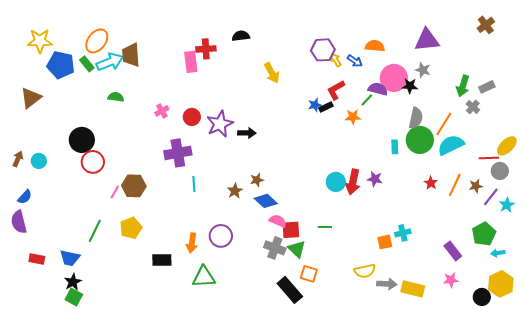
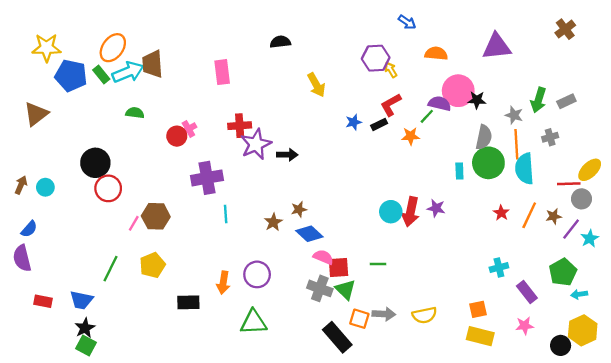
red cross: (206, 49) -> (240, 126), moved
blue arrow: (355, 61) -> (407, 22), moved
gray star: (423, 70) -> (514, 115), moved
blue star: (315, 105) -> (354, 122), moved
gray cross: (473, 107) -> (550, 137), moved, turned 32
red circle: (192, 117) -> (177, 136), moved
orange line: (444, 124) -> (516, 144), turned -35
cyan semicircle: (451, 145) -> (525, 169), turned -68
cyan cross: (403, 233) -> (499, 267), moved
orange square: (385, 242) -> (478, 309), moved
green triangle: (204, 277) -> (254, 322), moved
gray arrow: (387, 284) -> (384, 314), moved

